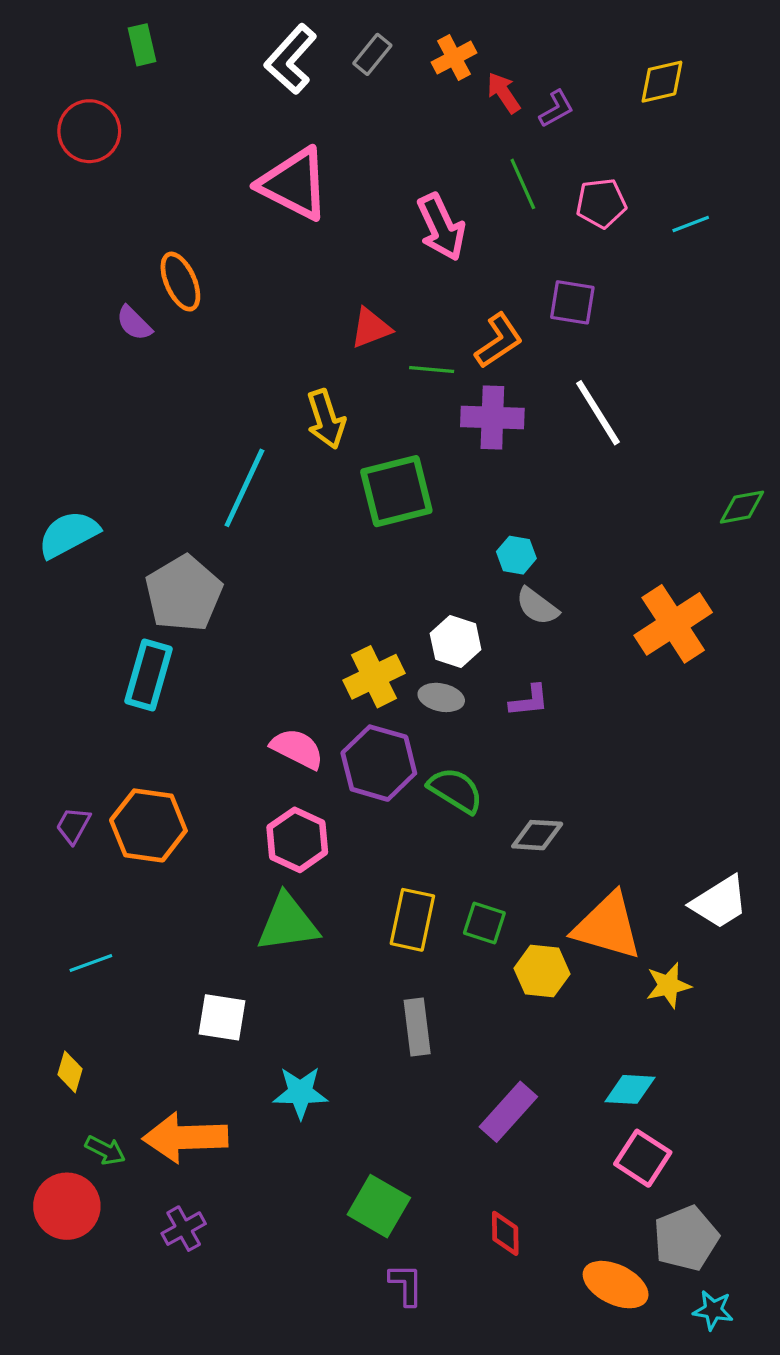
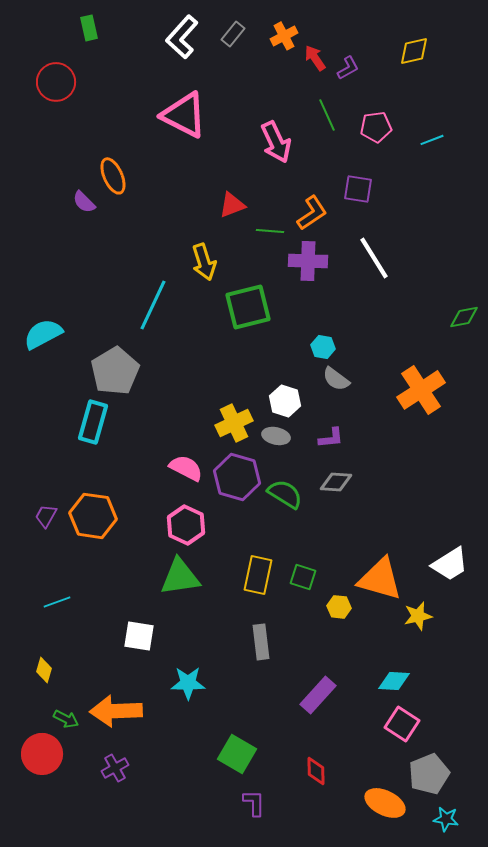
gray diamond: (537, 835) -> (336, 482), moved
yellow hexagon: (542, 971) -> (339, 607), size x0.7

